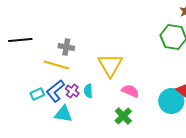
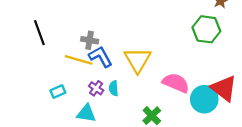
black line: (20, 40) -> (39, 33), turned 75
blue L-shape: (55, 91) -> (100, 57), moved, turned 100
pink semicircle: (130, 91) -> (176, 83), moved, size x1.4

